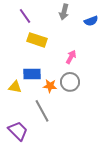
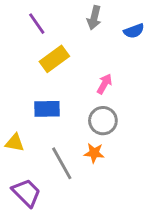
yellow rectangle: (37, 40) -> (54, 59), turned -54
orange star: (50, 86) -> (94, 153), moved
yellow triangle: (15, 87) -> (15, 143), moved

